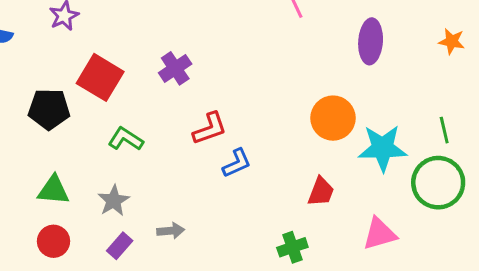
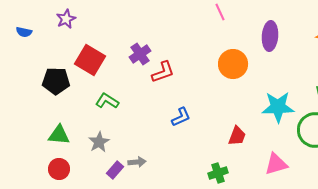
orange circle: (333, 118) -> (233, 64), moved
red L-shape: (210, 129) -> (163, 72), moved
purple rectangle: (120, 246) -> (115, 170), moved

